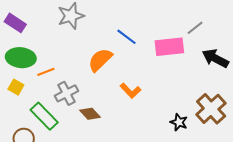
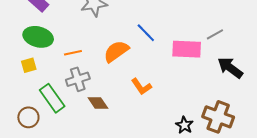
orange line: (46, 72) -> (73, 53), moved
yellow square: (16, 87) -> (29, 65), turned 35
brown cross: (211, 109) -> (218, 117), turned -36

